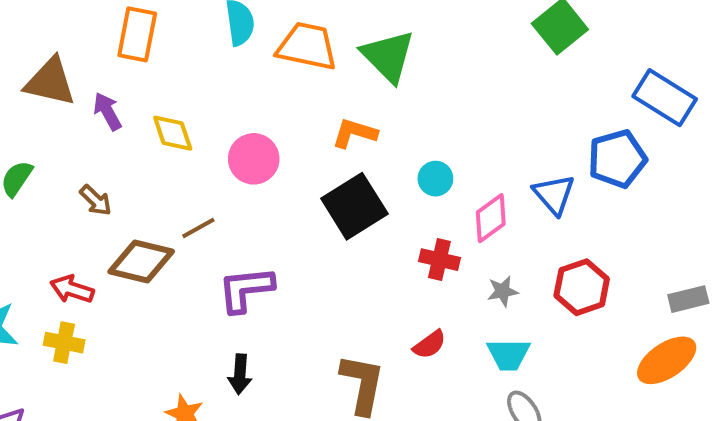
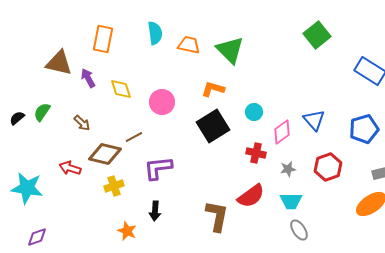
orange trapezoid: (307, 46) -> (189, 45), size x0.7
blue pentagon: (617, 159) -> (364, 129), moved
yellow cross: (64, 343) -> (114, 186), moved, turned -30
red semicircle: (430, 345) -> (251, 196), size x1.6

